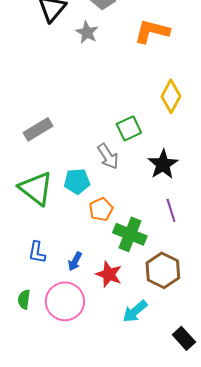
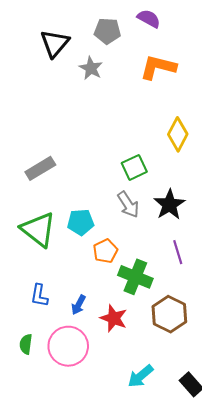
gray arrow: (108, 156) -> (128, 205), moved
cyan arrow: (135, 311) -> (141, 376), moved

